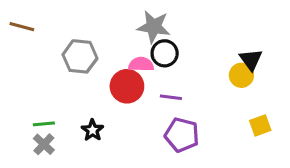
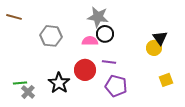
red circle: (127, 86) -> (85, 70), moved
green line: (44, 124) -> (20, 83), moved
black star: (92, 130) -> (59, 83), size x1.5

